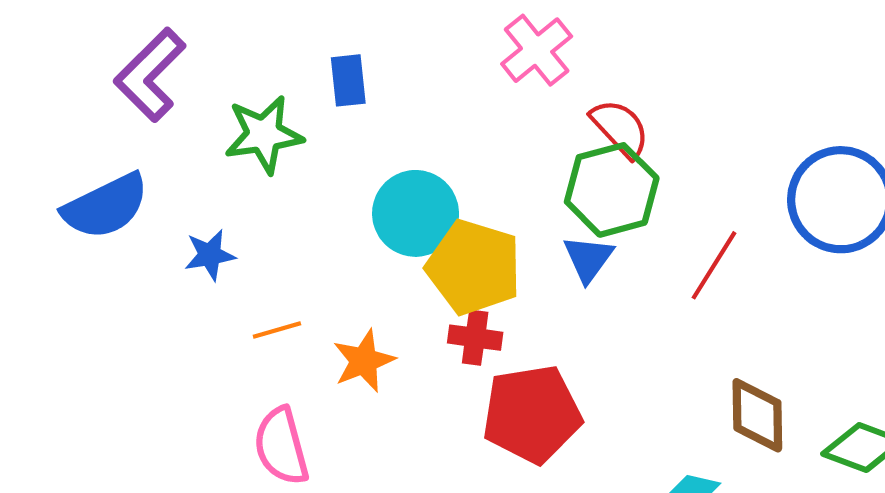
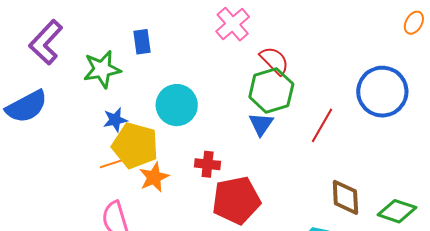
blue star: (210, 255) -> (115, 120), moved
yellow pentagon: (474, 267) -> (135, 146), moved

